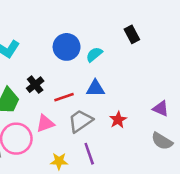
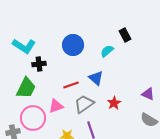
cyan semicircle: (94, 54) -> (107, 51), moved
black cross: (35, 85) -> (39, 64), moved, turned 32
blue triangle: (95, 88) -> (96, 78), turned 42

